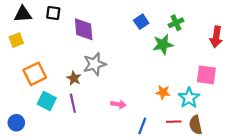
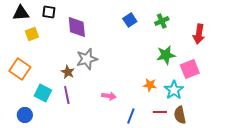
yellow square: (16, 40) -> (32, 34), moved
green star: (163, 45) -> (166, 55), moved
orange square: (35, 74) -> (20, 69), moved, turned -30
pink square: (206, 75) -> (190, 69), turned -30
blue circle: (16, 123) -> (25, 115), moved

